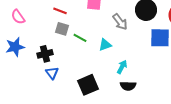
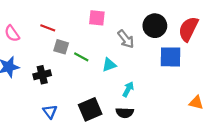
red line: (60, 11) -> (48, 28), moved
blue triangle: (52, 73) -> (50, 112), moved
black semicircle: (128, 86) -> (125, 113), moved

